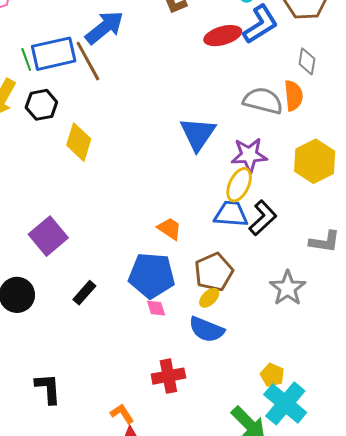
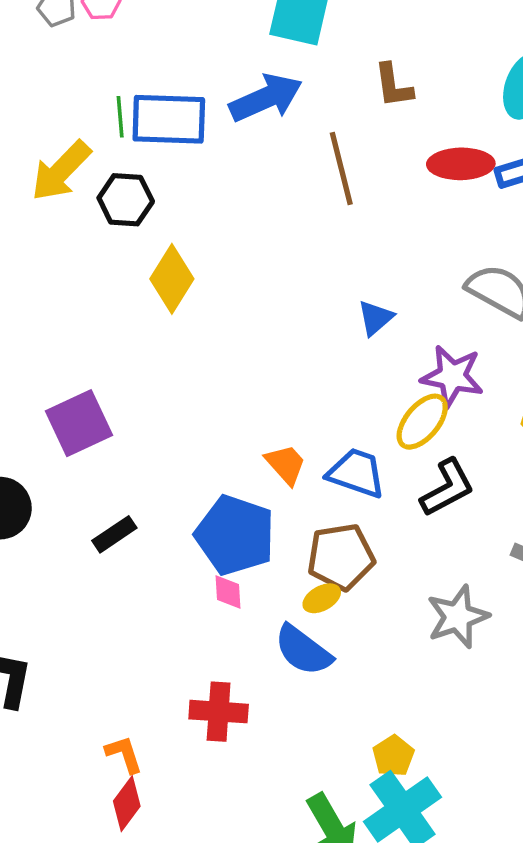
brown line: (88, 61) -> (341, 168), moved
blue triangle: (198, 134) -> (375, 318), size x0.6
blue trapezoid: (231, 214) -> (356, 473), moved

